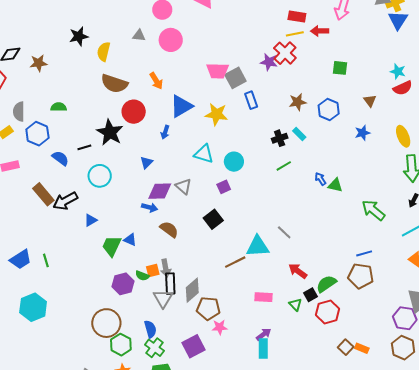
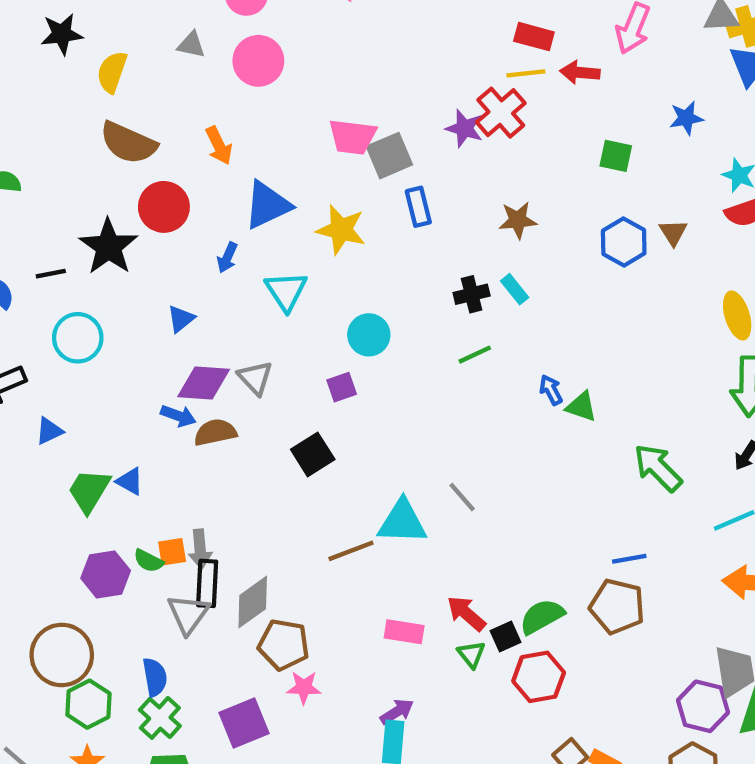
blue hexagon: (329, 110) -> (624, 242), moved
blue star: (362, 133) -> (686, 118), moved
cyan triangle: (204, 154) -> (286, 291), moved, turned 35
brown semicircle: (169, 229) -> (215, 432), moved, turned -54
red arrow: (298, 271) -> (466, 613), moved

